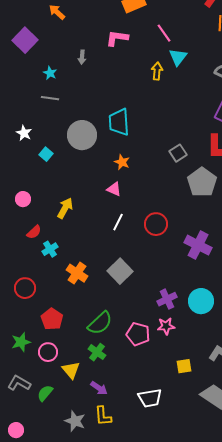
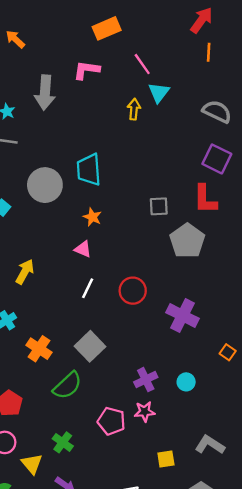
gray arrow: (82, 57) -> (45, 93), size x2.0
gray square: (178, 153) -> (159, 206), turned 30
cyan circle: (201, 301) -> (186, 382), size x0.6
green semicircle: (100, 323) -> (67, 385), moved

